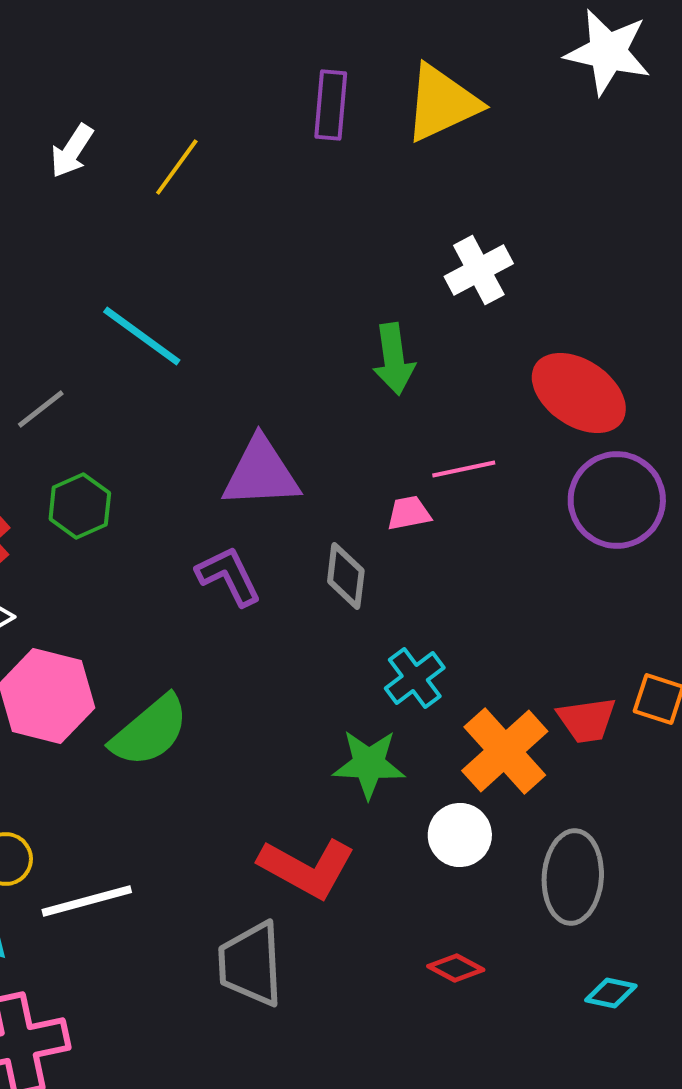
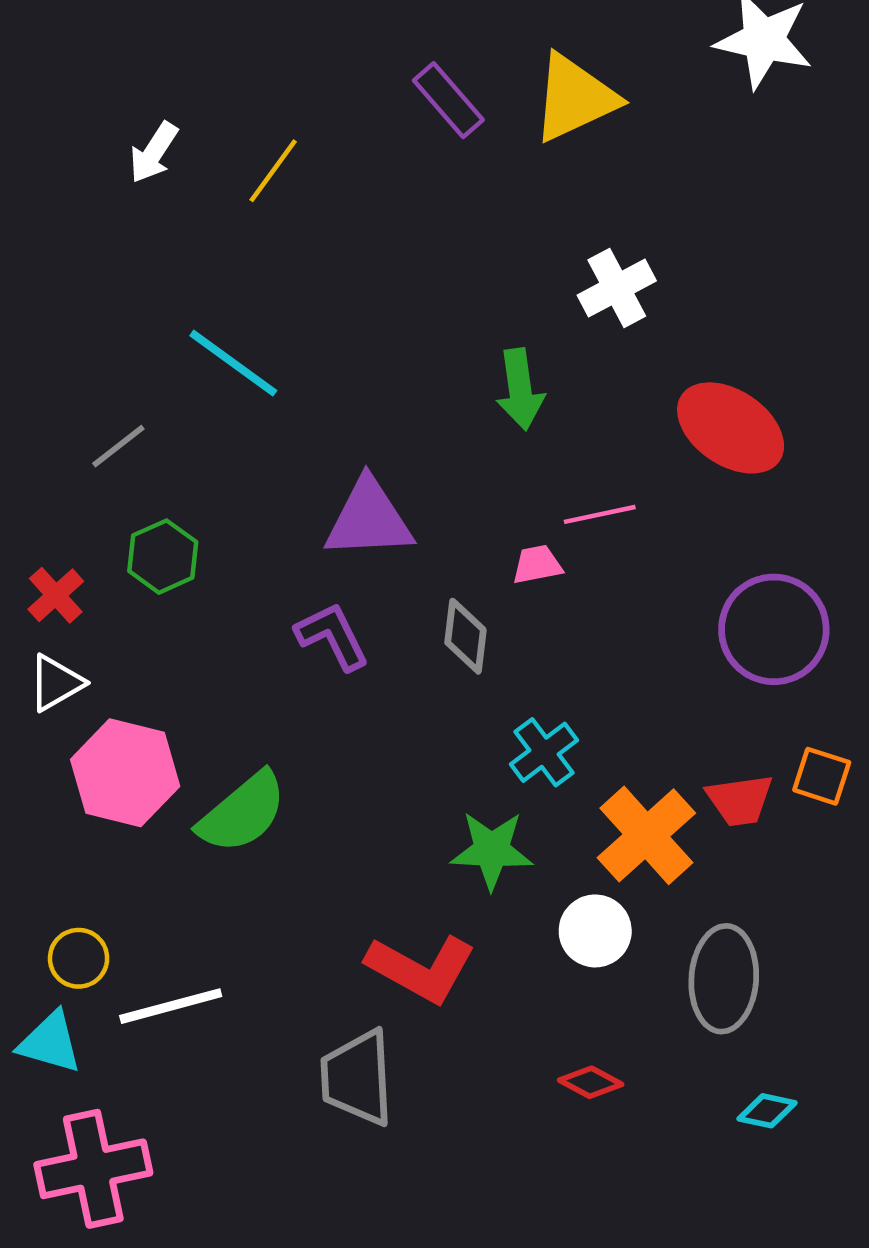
purple rectangle: (331, 105) -> (448, 100), turned -46
purple circle: (617, 500) -> (774, 629), moved

